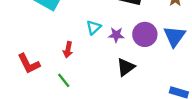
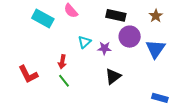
purple circle: (145, 34) -> (130, 37), moved
green line: (64, 80) -> (64, 81), moved

